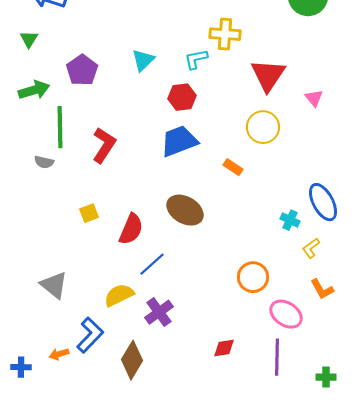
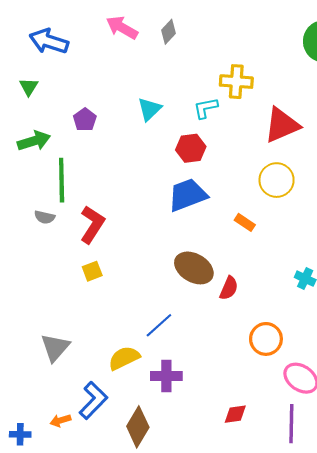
purple pentagon: (82, 70) -> (85, 120), size x0.7
red triangle: (268, 75) -> (282, 125), turned 33
red L-shape: (104, 145) -> (92, 225), moved
red semicircle: (131, 229) -> (229, 288), moved, size x0.7
gray triangle: (54, 285) -> (55, 347), turned 32
purple cross: (159, 312) -> (166, 376), turned 36

